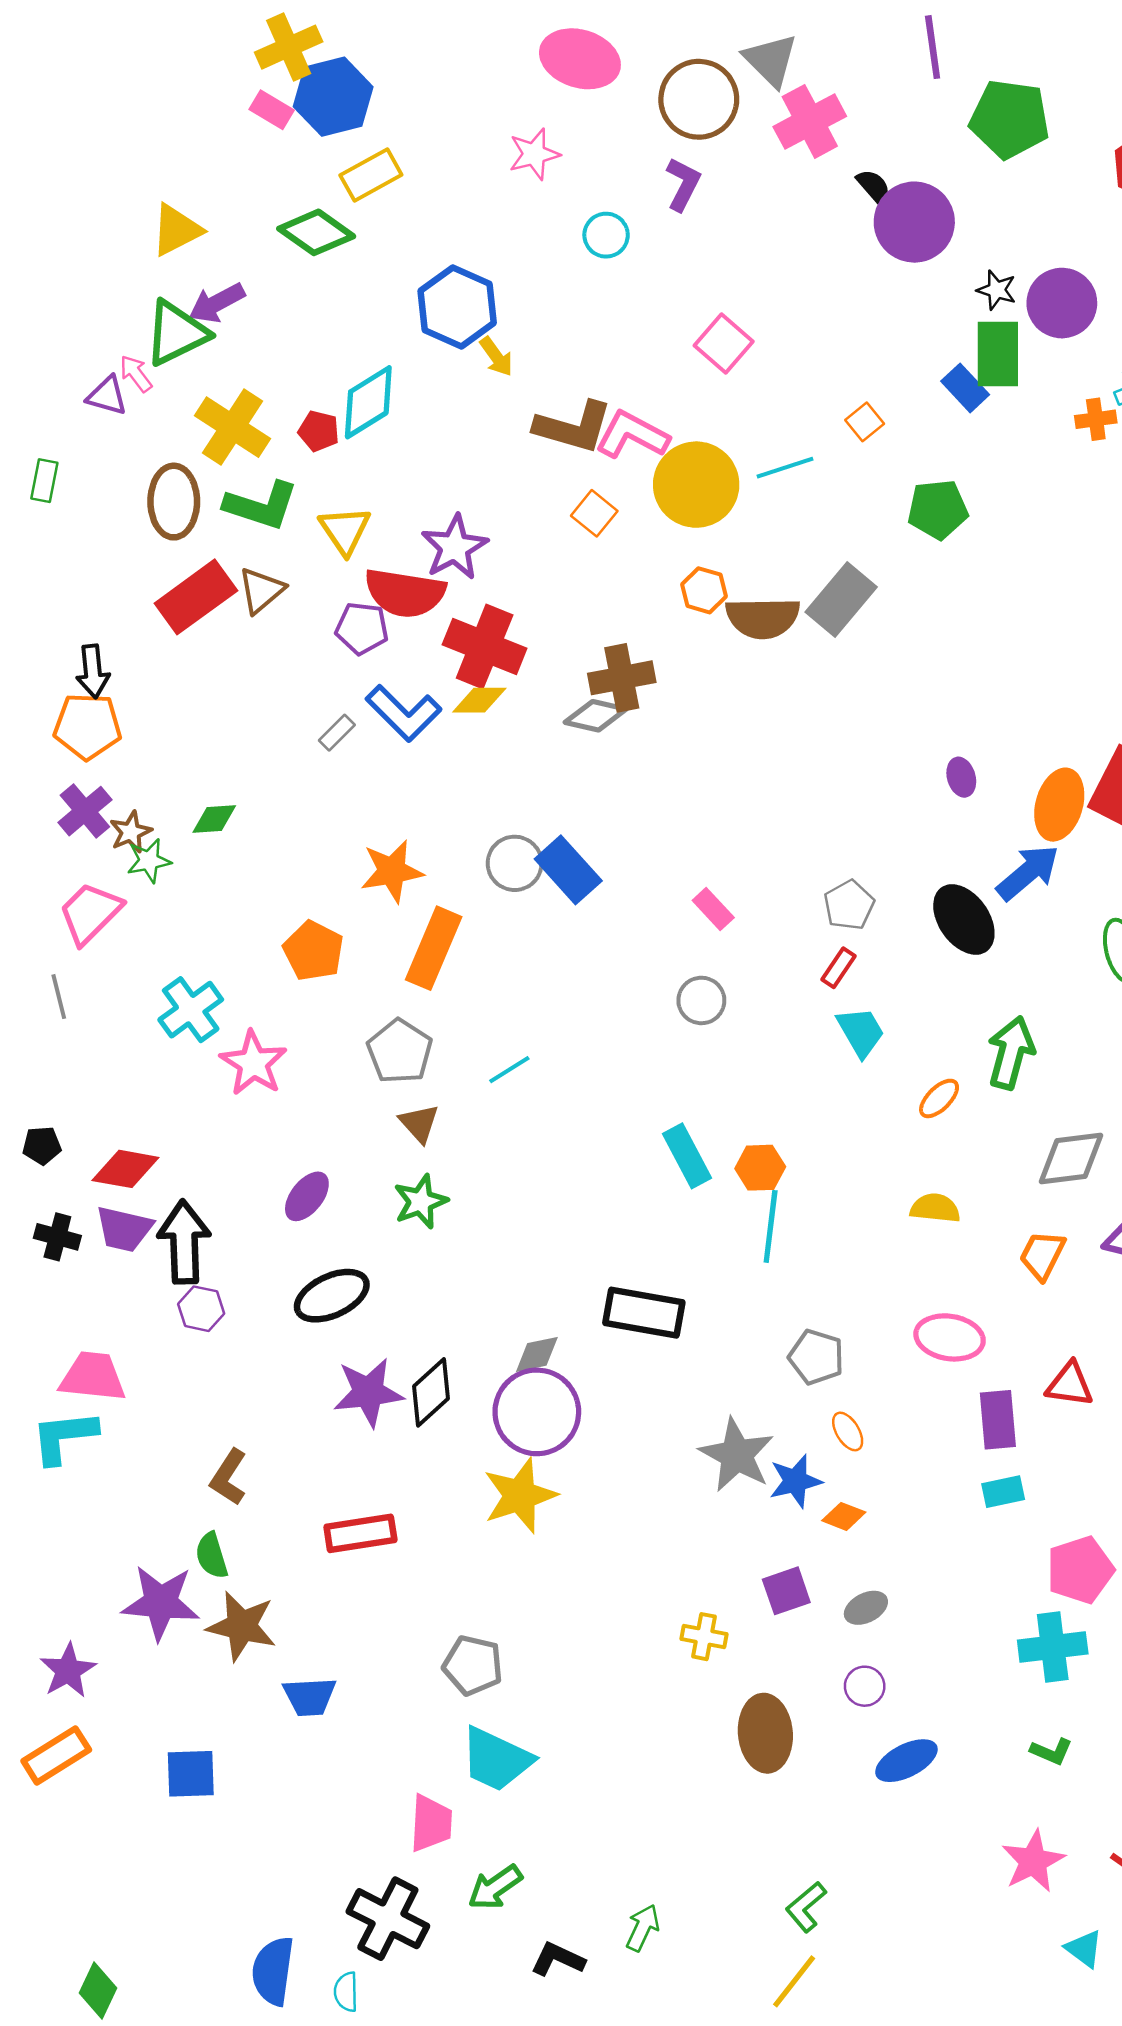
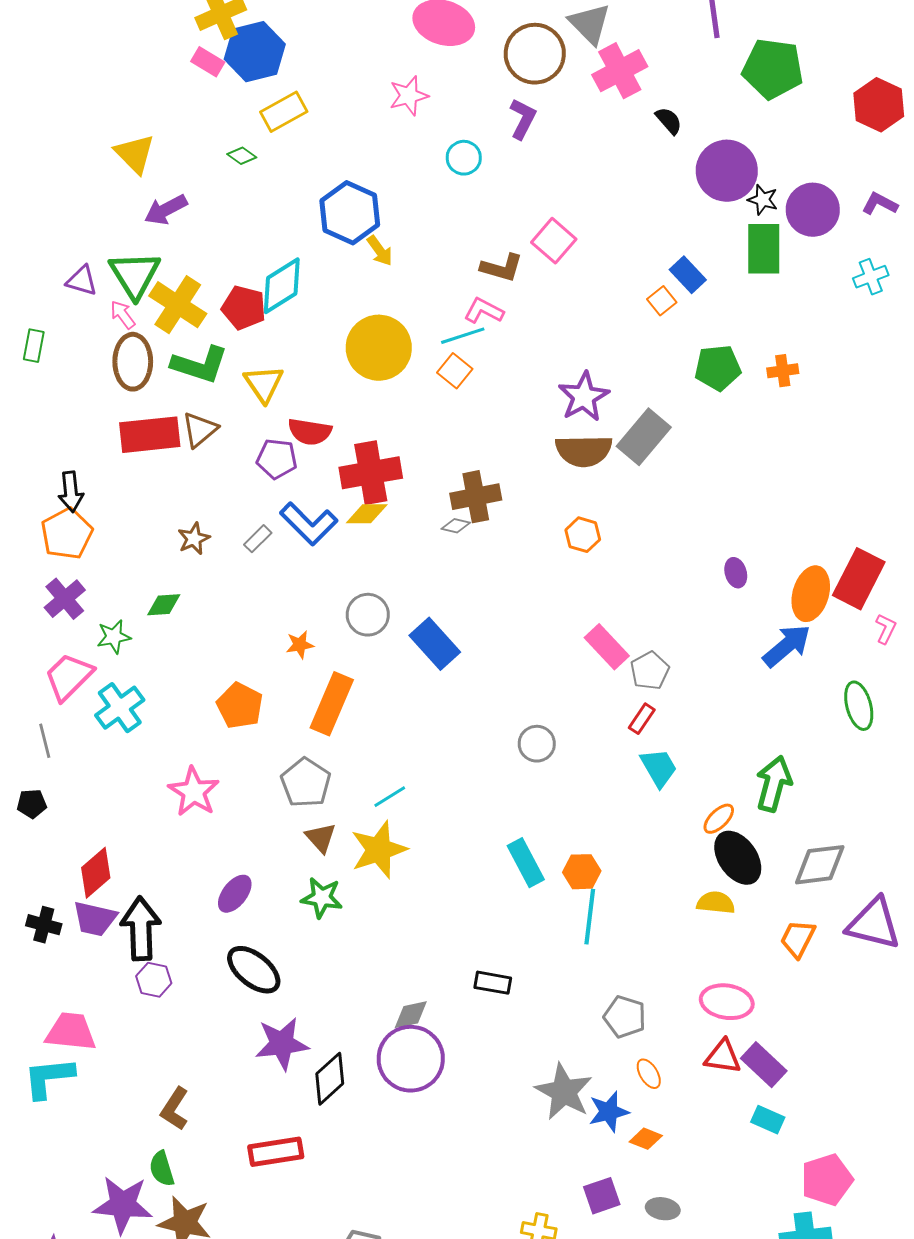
purple circle: (914, 222) -> (727, 171), moved
yellow triangle: (176, 230) -> (135, 154), turned -48
green diamond: (316, 232) -> (242, 156), size x0.5
green triangle: (176, 333) -> (135, 275), moved, turned -36
pink arrow: (136, 374) -> (123, 315), moved
blue rectangle: (965, 388) -> (688, 275), moved
orange cross: (1096, 419) -> (783, 371), moved
brown L-shape: (573, 427) -> (502, 268), moved, size x0.7
red pentagon: (319, 431) -> (244, 308), size x1.4
pink L-shape: (632, 435) -> (484, 311), size x0.7
cyan line: (785, 468) -> (463, 336), moved
yellow circle: (696, 485) -> (379, 348), moved
purple star: (455, 547) -> (584, 397), moved
orange hexagon: (704, 590) -> (583, 535), moved
red semicircle: (405, 593) -> (310, 432), size x0.7
red rectangle: (196, 597) -> (150, 435), turned 30
red cross: (485, 647) -> (371, 473), turned -32
gray diamond: (596, 716) -> (456, 526), size x0.6
orange pentagon: (88, 726) -> (67, 534), turned -30
brown star: (131, 832) -> (194, 539), moved
gray circle: (515, 863) -> (368, 615), moved
orange star: (392, 871) -> (300, 645), size x0.6
pink rectangle: (713, 909) -> (607, 647), moved, size x1.4
black ellipse: (964, 919) -> (738, 858), moved
cyan cross: (191, 1010) -> (120, 708), moved
black pentagon: (42, 1145) -> (32, 804), moved
red diamond: (125, 1169) -> (96, 873), turned -51
green star: (421, 1202) -> (322, 898), turned 30
black ellipse: (332, 1296) -> (254, 970), turned 64
black rectangle: (644, 1313) -> (493, 983), size x0.6
red triangle: (1070, 1384) -> (723, 1057), moved
black diamond: (431, 1392) -> (330, 1079), moved
purple rectangle: (998, 1420) -> (764, 1065), turned -42
cyan rectangle: (1003, 1492) -> (768, 1120), turned 36
yellow star: (520, 1495) -> (379, 850), moved
gray ellipse: (866, 1608) -> (663, 1209), turned 36

